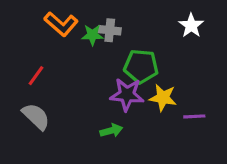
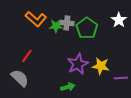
green pentagon: (141, 66) -> (87, 28), moved, turned 30
red line: (36, 76) -> (27, 56), moved
purple star: (127, 95) -> (78, 64), turned -30

